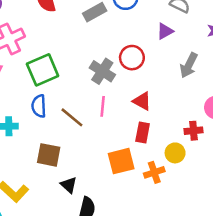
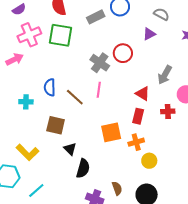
gray arrow: (189, 65) -> (165, 75), moved
green square: (43, 70) -> (60, 35), moved, turned 30
red triangle: (142, 101) -> (143, 94), moved
red rectangle: (143, 133) -> (138, 116), moved
yellow circle: (175, 153) -> (149, 161), moved

